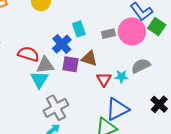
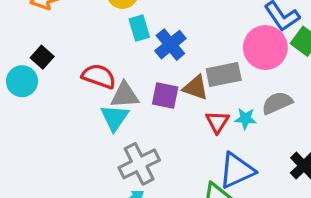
cyan rectangle: (79, 29) -> (139, 28), moved
gray rectangle: (108, 34) -> (224, 75), moved, size x1.5
blue cross: (62, 44) -> (170, 45), moved

